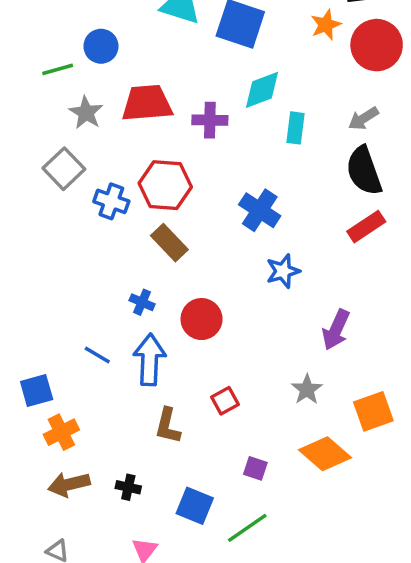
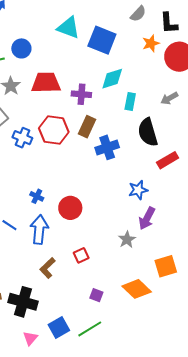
black semicircle: (364, 171) -> (148, 132), moved
blue cross: (260, 210) -> (107, 147), turned 35
brown rectangle: (169, 243) -> (87, 127), moved, turned 65
blue star: (283, 271) -> (138, 190), moved
gray star: (307, 389) -> (127, 239), moved
brown L-shape: (168, 426) -> (48, 268), turned 30
black cross: (128, 487) -> (23, 302), size x2.0
blue square: (195, 506) -> (59, 327), moved, turned 35

